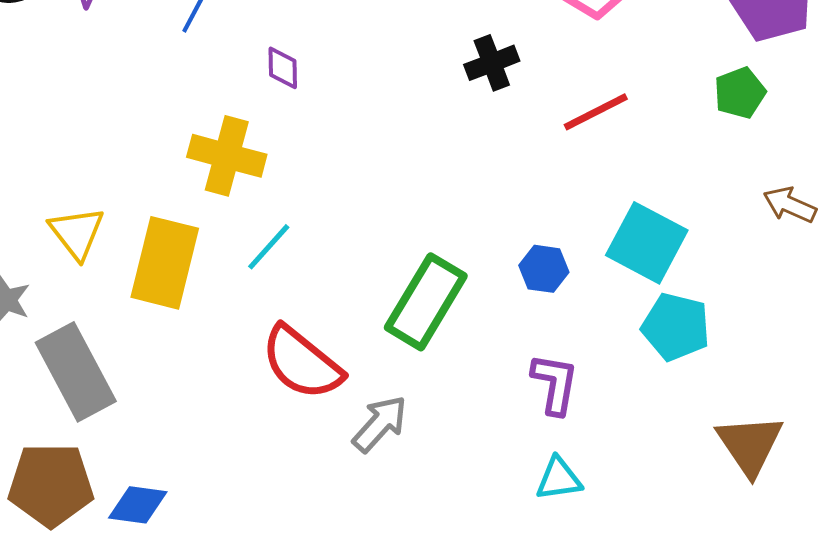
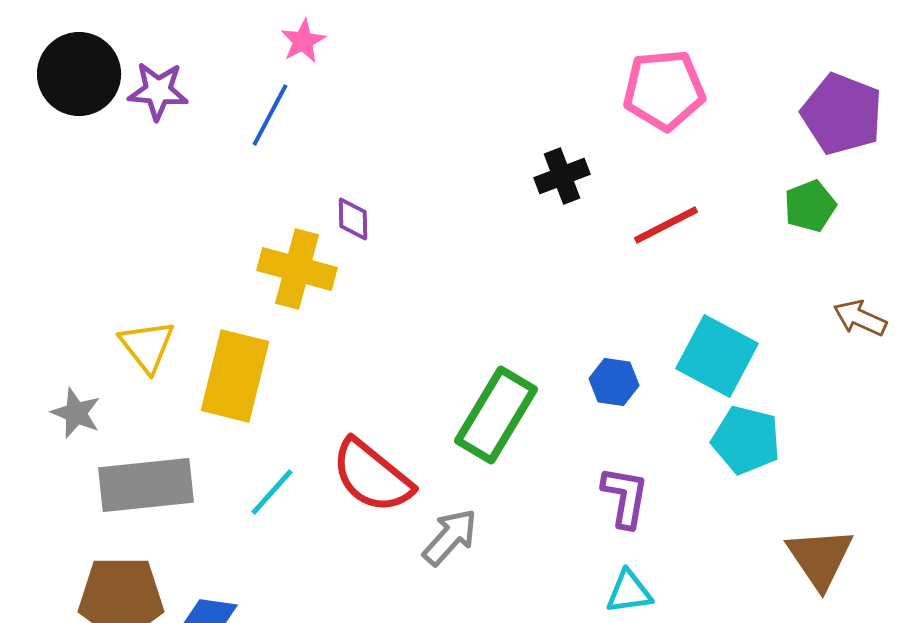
purple diamond: (283, 68) -> (353, 219), moved
cyan line: (269, 247) -> (272, 492), moved
gray rectangle: (76, 372) -> (146, 485), turned -68

